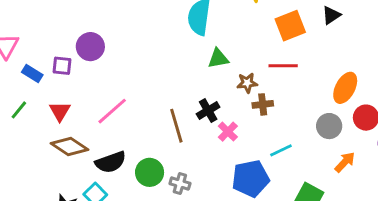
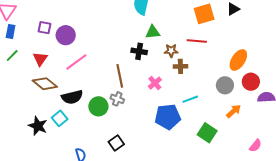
purple circle: (90, 47) -> (66, 35), moved
blue rectangle: (32, 73) -> (11, 32), moved, turned 64
black cross: (208, 111) -> (139, 51), moved, turned 35
gray cross: (180, 184) -> (117, 99), moved

